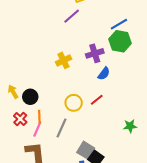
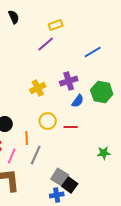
green hexagon: (120, 41) -> (102, 92), moved
red line: (97, 100) -> (71, 127), turned 40
yellow circle: (74, 103) -> (48, 121), moved
orange line: (39, 117) -> (27, 138), moved

